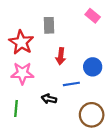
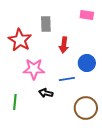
pink rectangle: (93, 16) -> (87, 15), turned -32
red arrow: (61, 56) -> (64, 45), moved
pink star: (22, 73) -> (34, 69), moved

